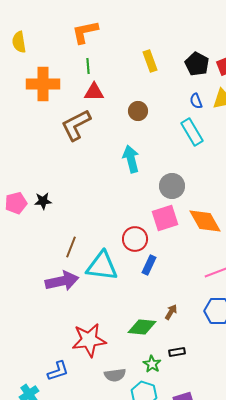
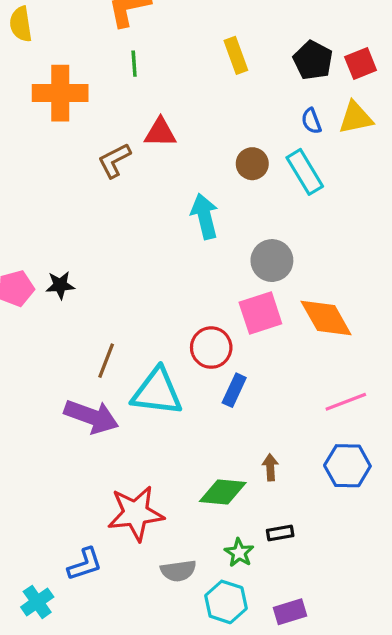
red triangle: (94, 92) -> (160, 132), moved
brown circle: (138, 111) -> (252, 164), moved
brown L-shape: (76, 125) -> (114, 160), size x0.7
purple arrow: (62, 281) -> (91, 416), turned 32
brown arrow: (171, 312) -> (270, 467), turned -35

